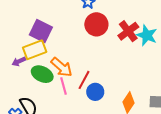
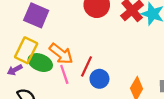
yellow rectangle: (35, 50) -> (26, 50), moved, turned -40
purple arrow: (19, 61) -> (15, 70), moved

